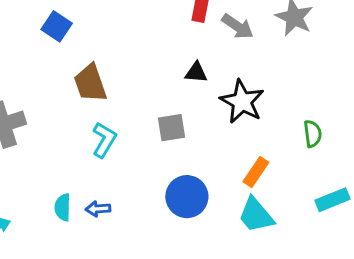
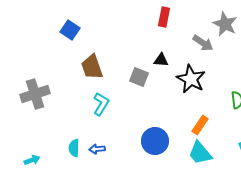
gray arrow: (238, 26) -> (203, 43), moved
gray square: (172, 128) -> (139, 77), moved, turned 30

